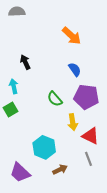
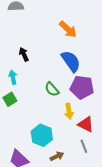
blue semicircle: (75, 69) -> (71, 61), size x1.6

